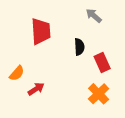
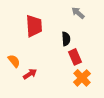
red rectangle: (102, 63) -> (75, 57), moved
orange semicircle: (17, 73) -> (14, 61), turned -80

